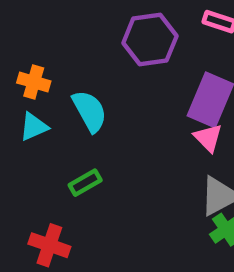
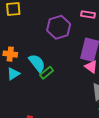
green rectangle: (85, 183) -> (47, 73), moved

